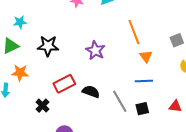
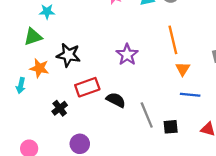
black star: (48, 46) -> (68, 55), moved
blue line: (144, 81) -> (190, 95), moved

